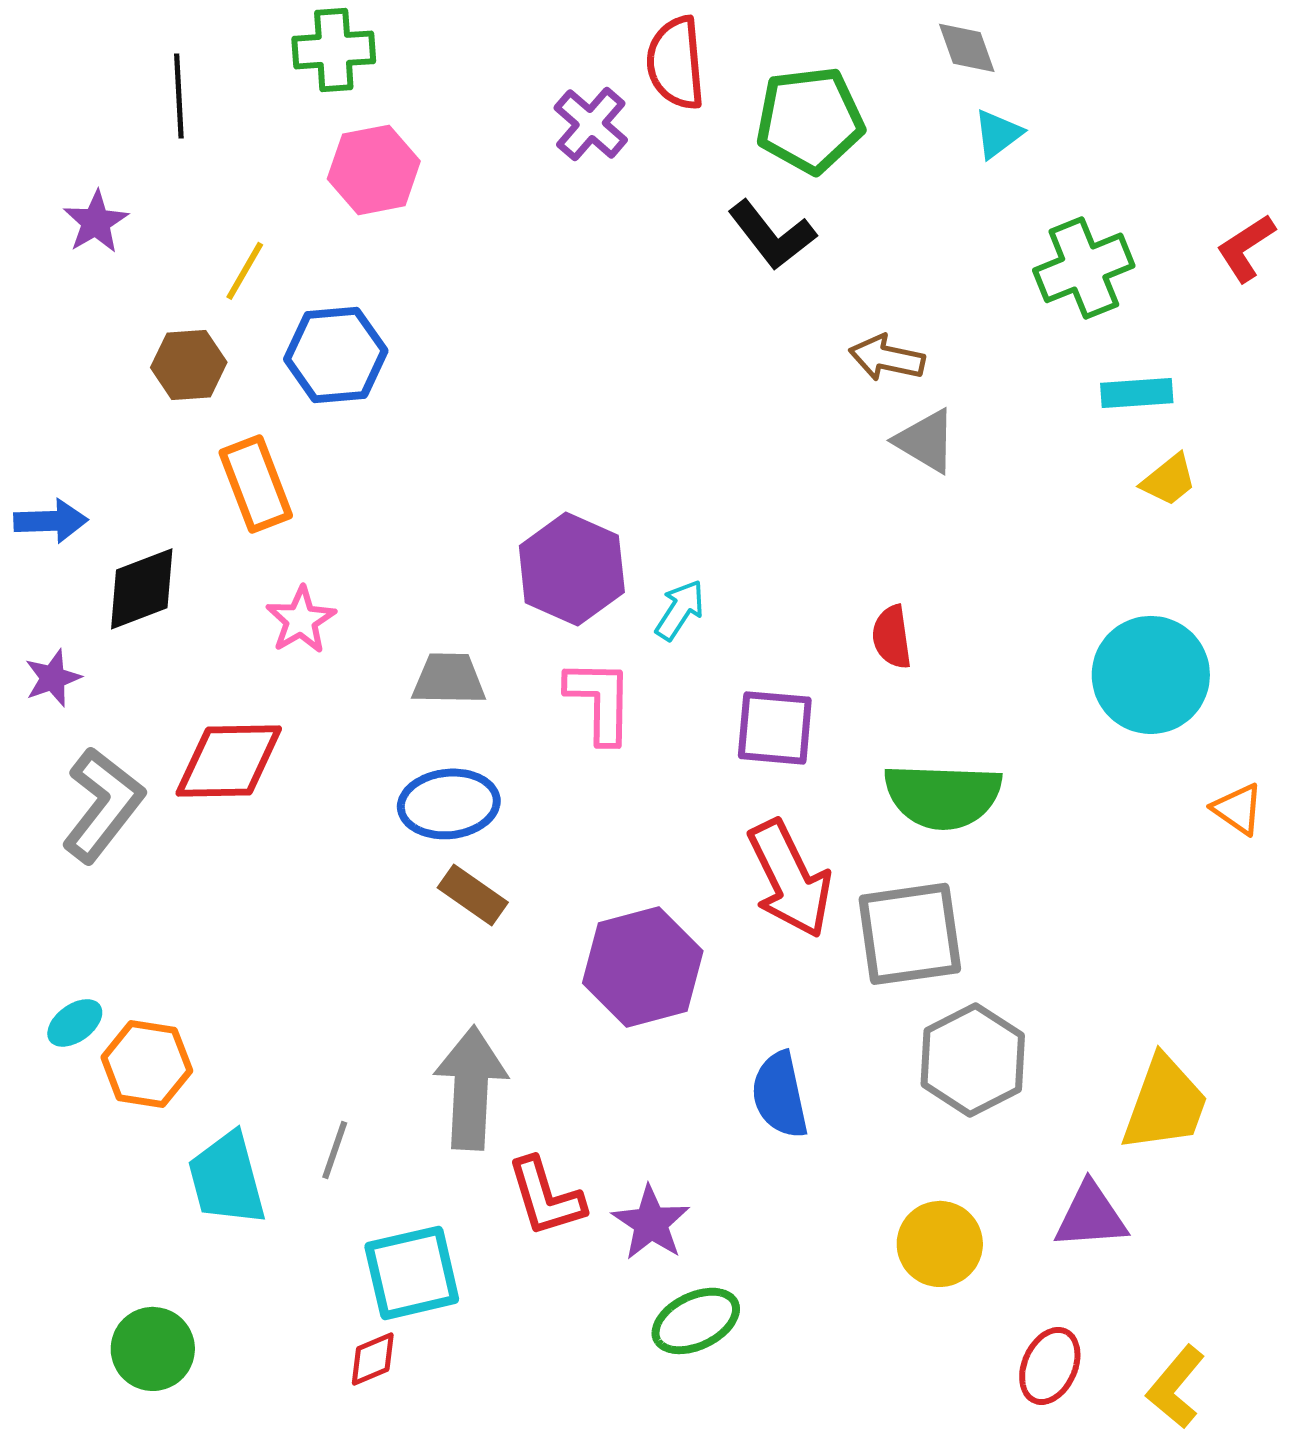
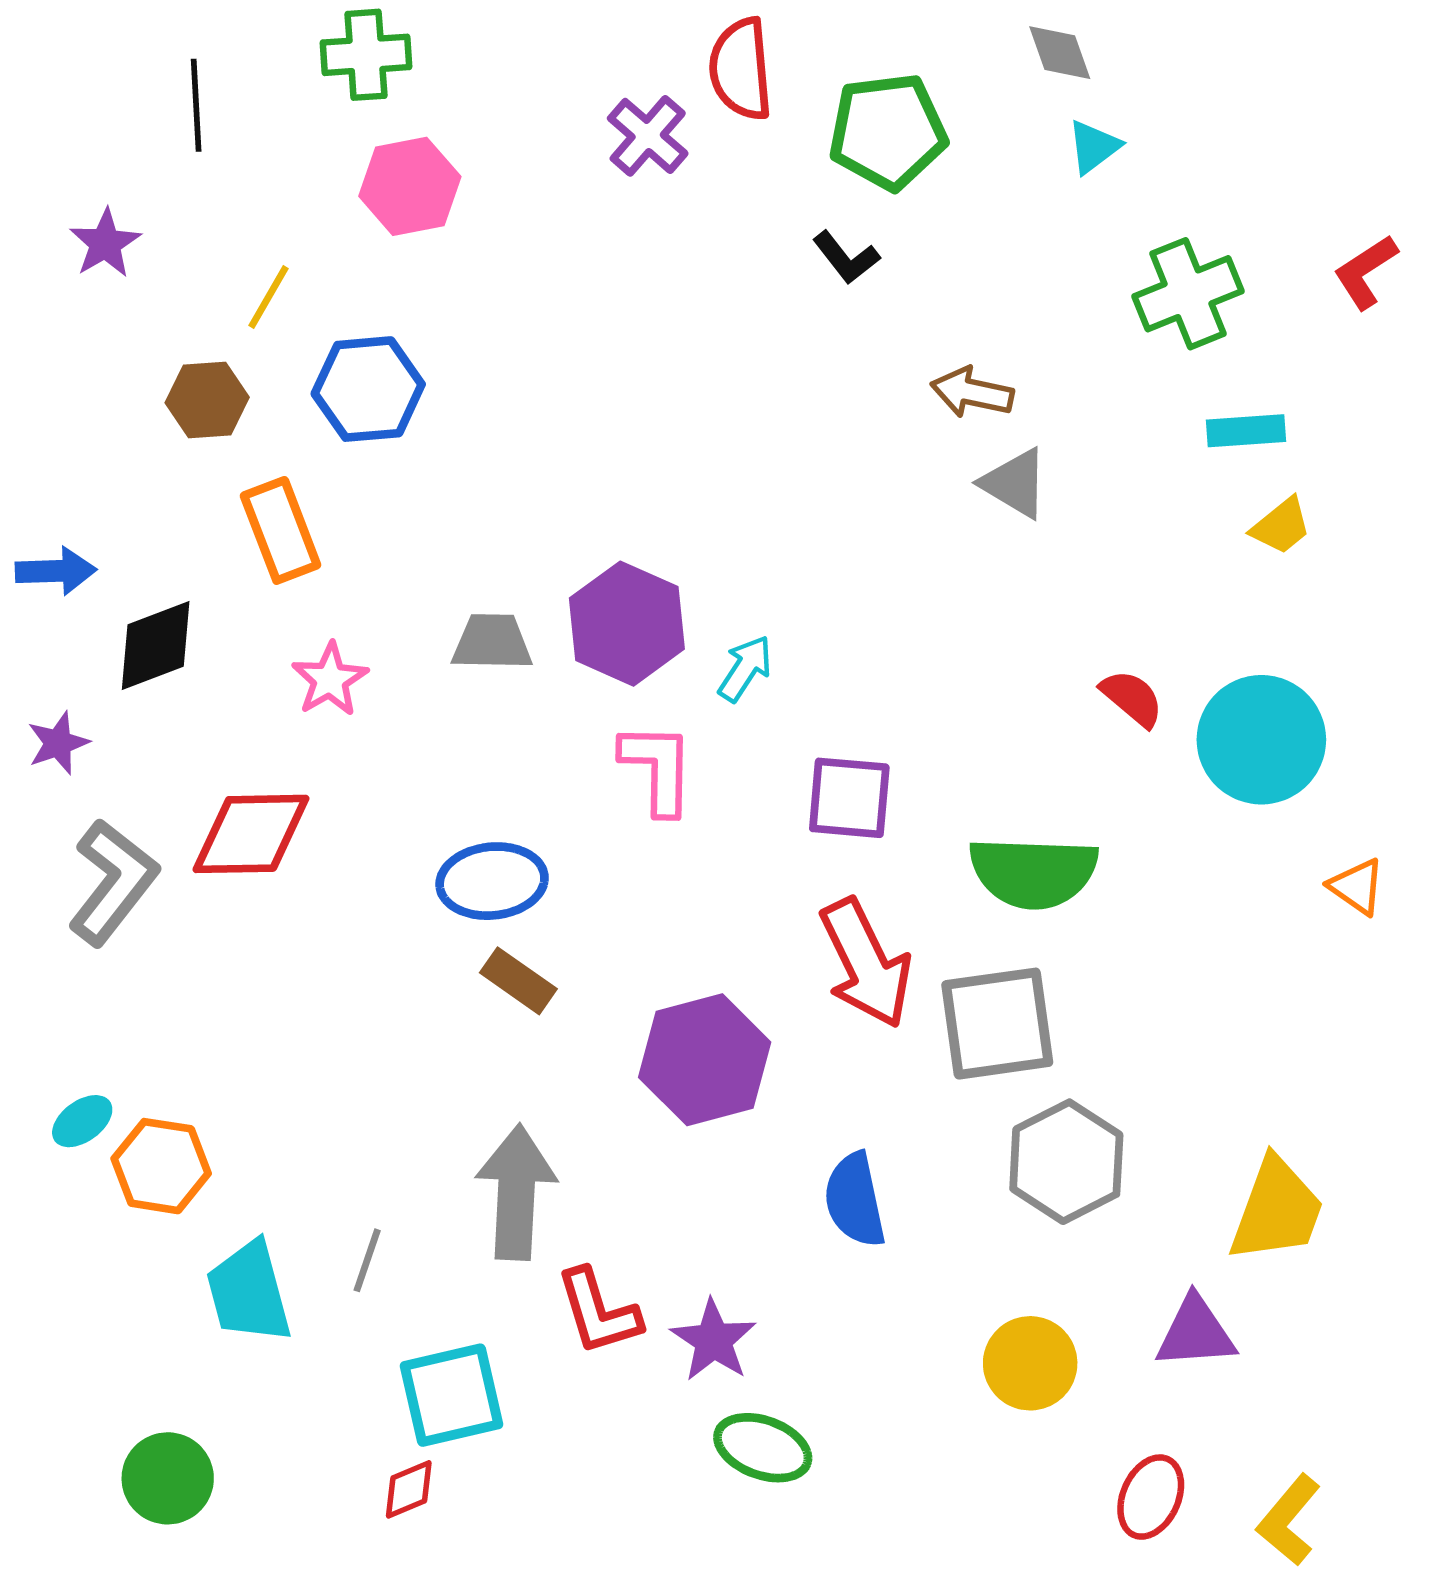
black L-shape: (772, 235) -> (846, 258), size x0.7
red semicircle: (892, 637) -> (1132, 698), moved, turned 138
gray trapezoid: (449, 679) -> (492, 642), moved
green ellipse: (696, 1321) -> (763, 1448), turned 46

